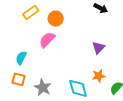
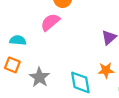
cyan semicircle: (21, 58) -> (18, 40), turned 64

